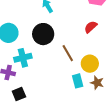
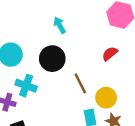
cyan cross: (23, 58) -> (26, 86), turned 30

